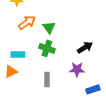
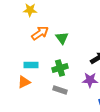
green cross: (47, 48) -> (60, 68), moved, turned -35
gray rectangle: (47, 79) -> (60, 90), turned -72

